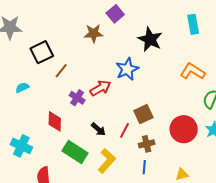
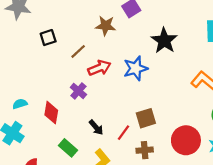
black square: (42, 52) -> (48, 38), size x0.7
brown line: (61, 71) -> (78, 51), moved
cyan semicircle: (22, 88) -> (20, 104), moved
red arrow: (100, 88) -> (99, 68), moved
green rectangle: (75, 152) -> (68, 148), size x0.7

